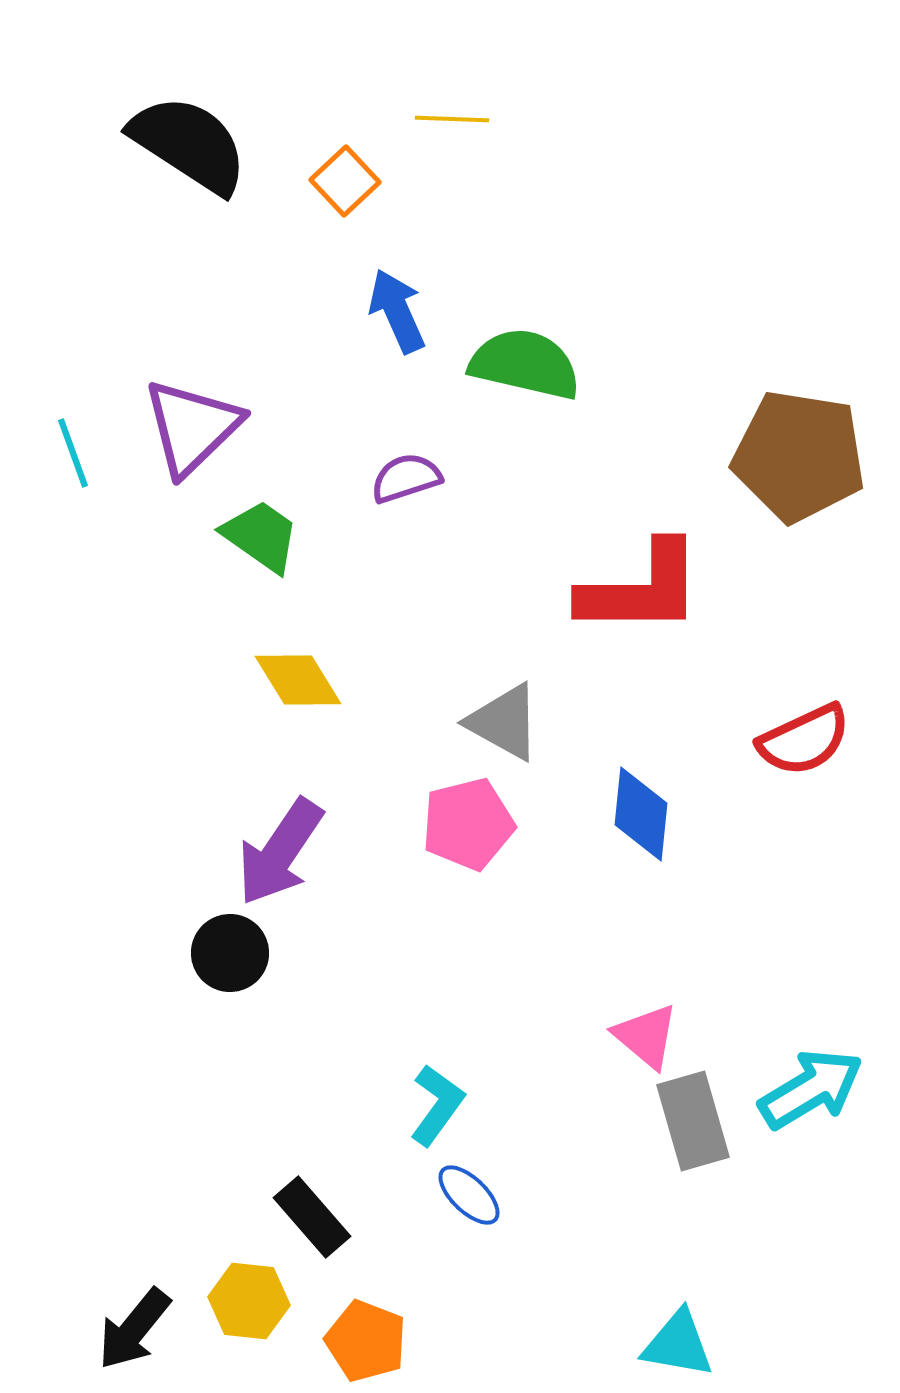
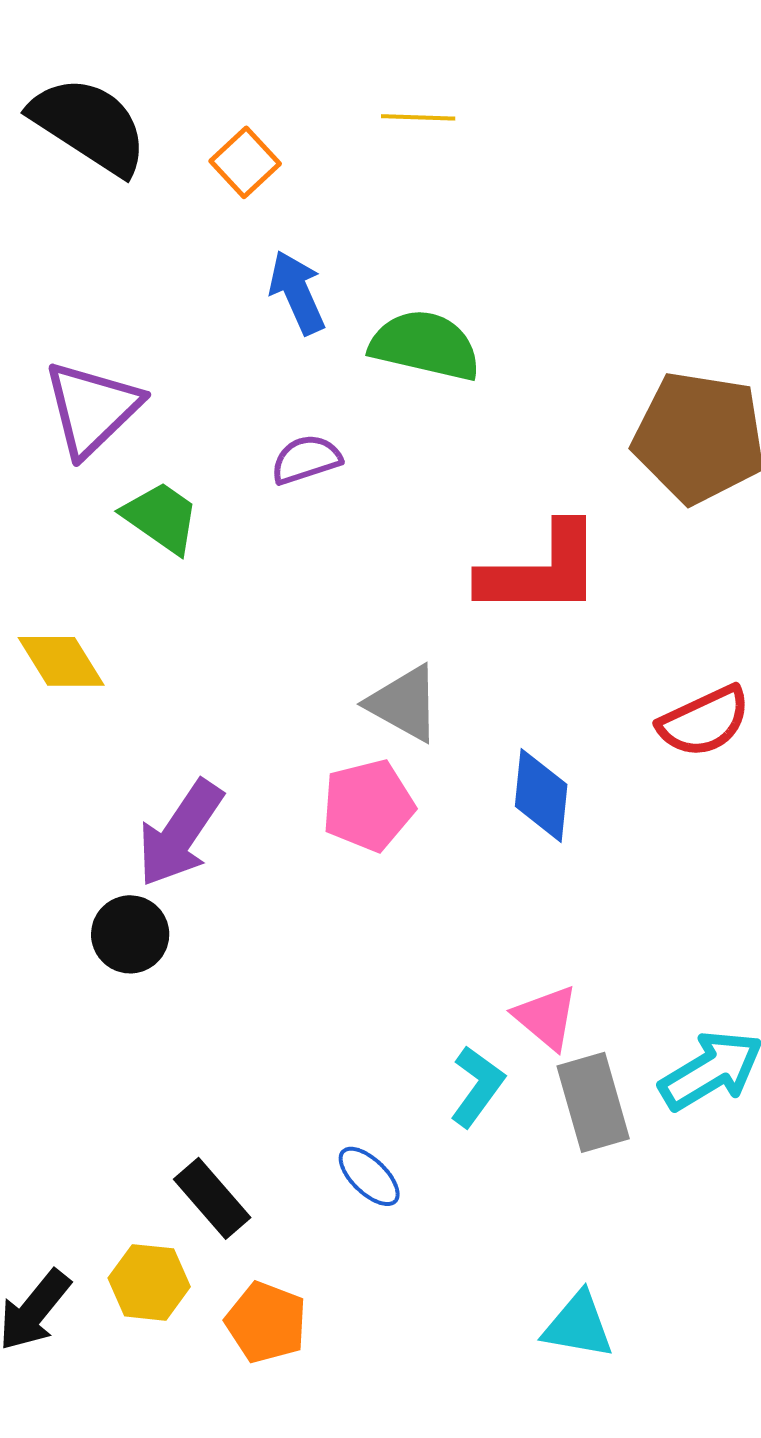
yellow line: (452, 119) -> (418, 117), moved
yellow diamond: (298, 680) -> (61, 661), moved
cyan L-shape: (437, 1105) -> (477, 1086), moved

